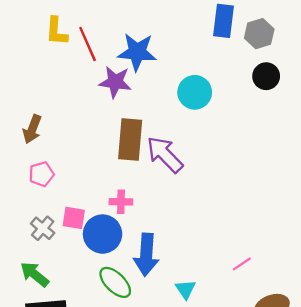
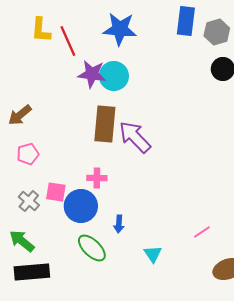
blue star: (137, 52) -> (120, 29), moved
cyan circle: (195, 92) -> (114, 76), moved
brown arrow: (32, 129) -> (20, 115), turned 30
blue arrow: (146, 255) -> (119, 224), size x0.5

